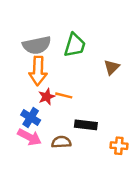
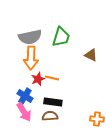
brown triangle: (112, 67) -> (91, 55), turned -48
black rectangle: (86, 125) -> (53, 102), moved
pink arrow: (29, 137) -> (24, 112), turned 30

